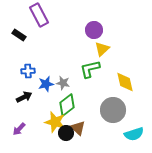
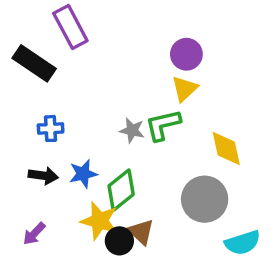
purple circle: (94, 30) -> (186, 54), moved
black rectangle: (19, 35) -> (34, 63), size x1.6
gray star: (63, 83) -> (132, 130), moved
blue star: (46, 84) -> (83, 174), moved
black arrow: (24, 97) -> (43, 176), turned 35

